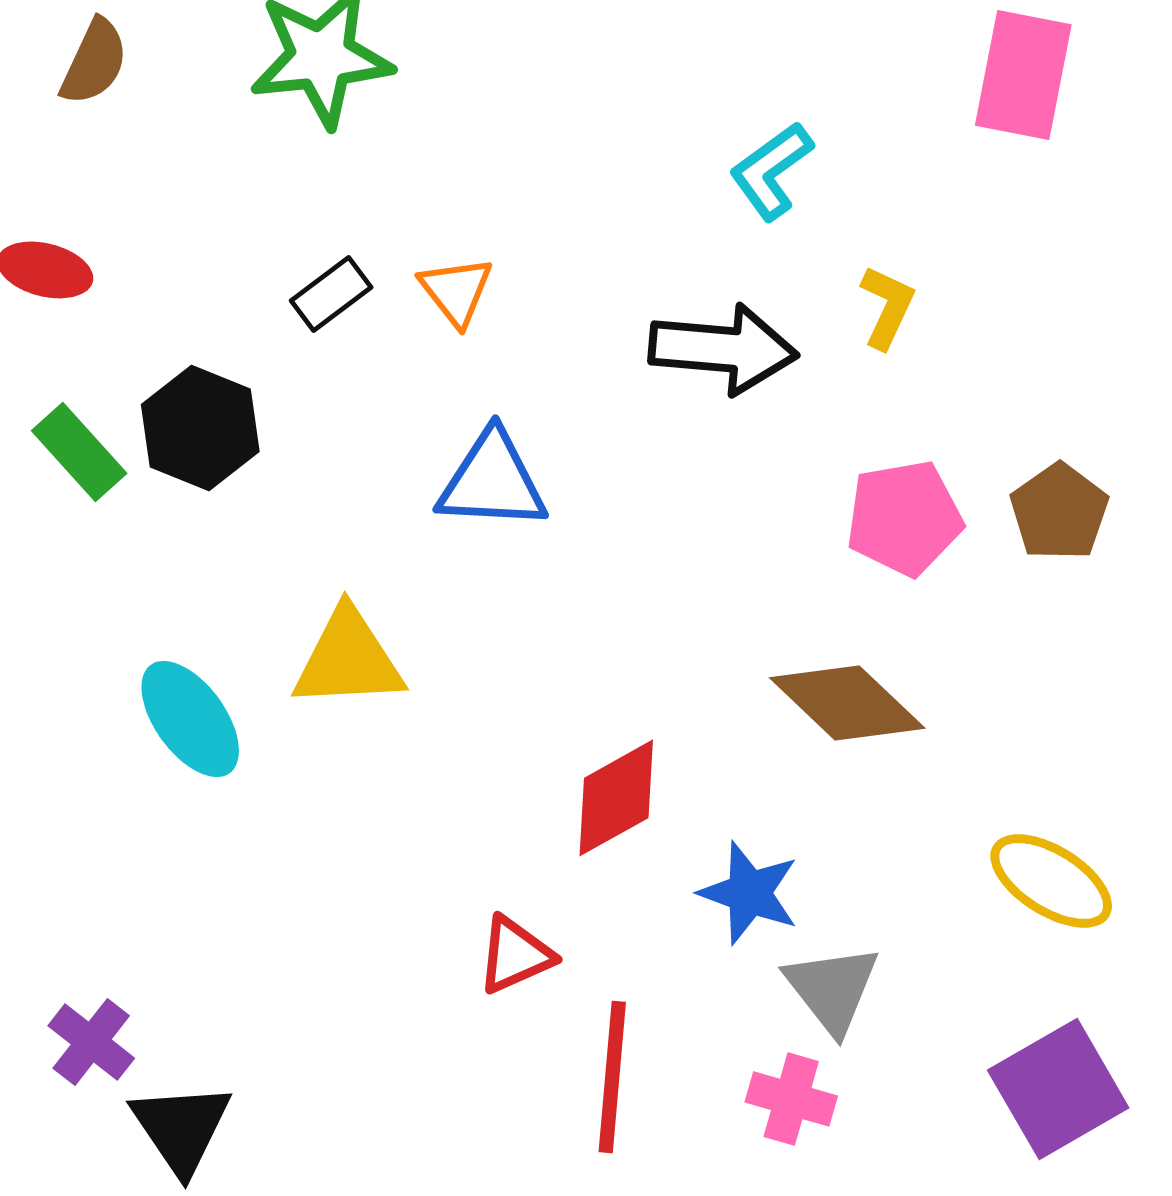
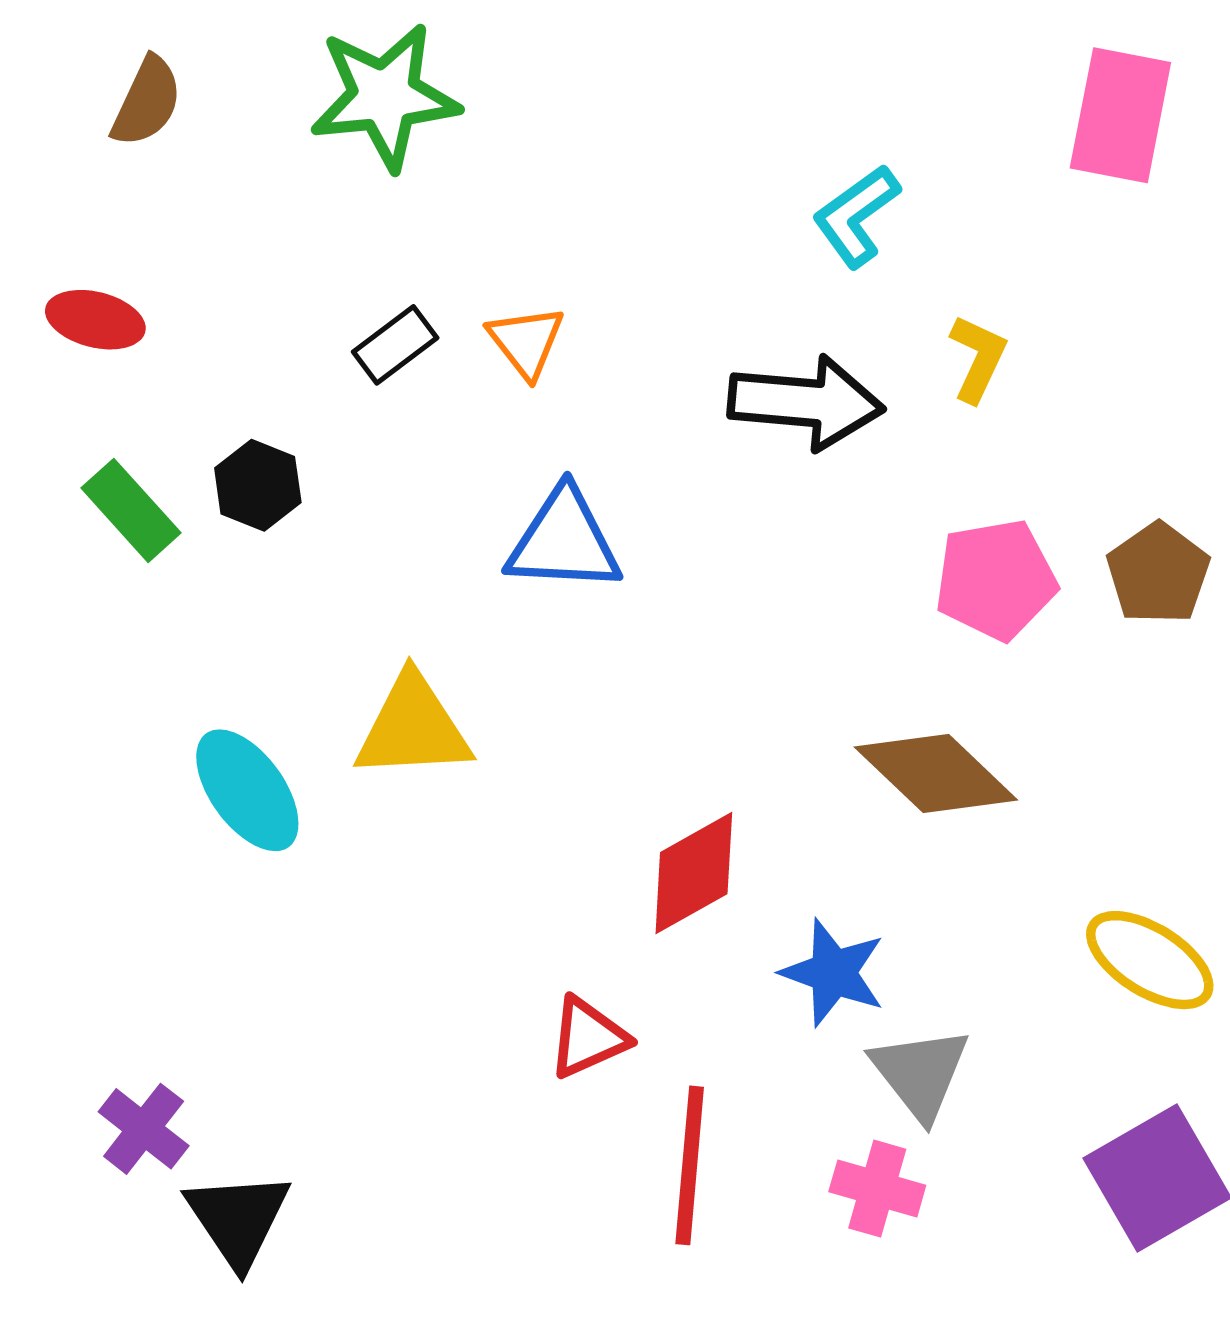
black hexagon: (200, 428) -> (258, 485), size x0.7

